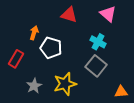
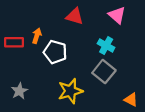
red rectangle: (16, 59) -> (14, 42), moved, turned 60
gray star: (34, 86) -> (19, 91), moved
orange triangle: (121, 92) -> (131, 100), turned 32

